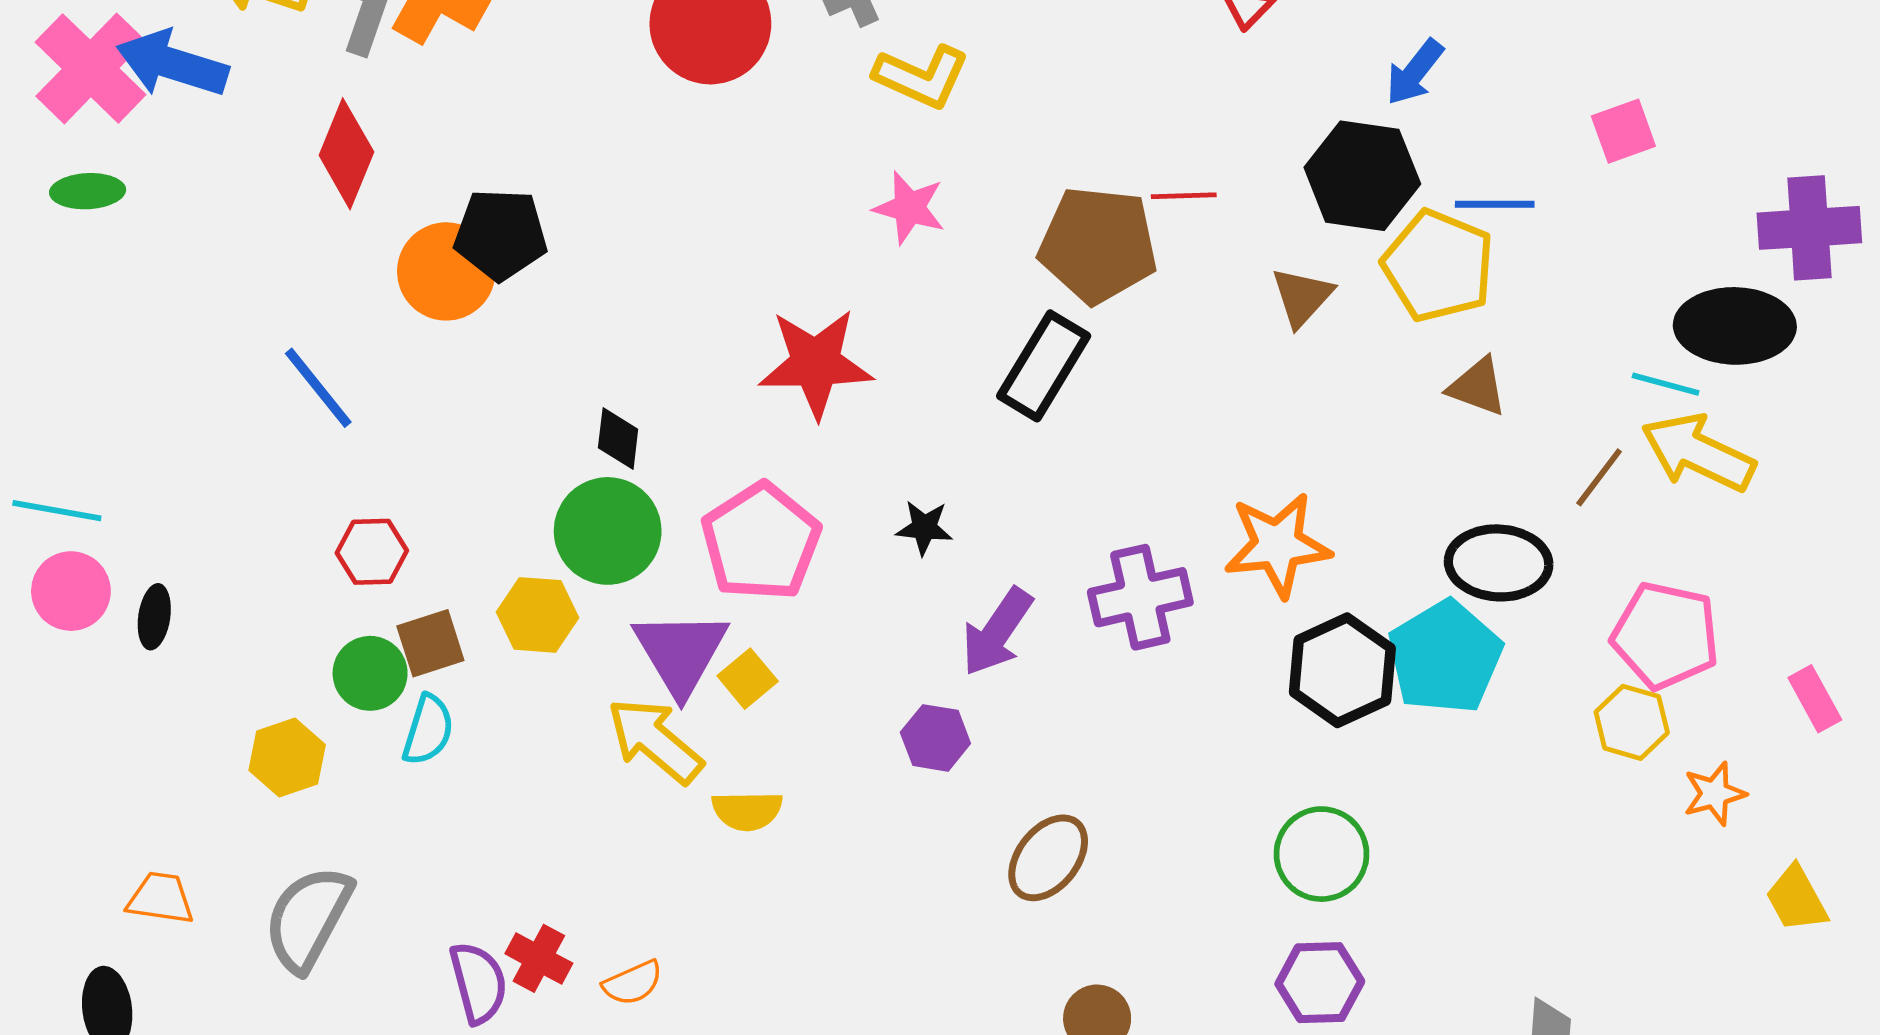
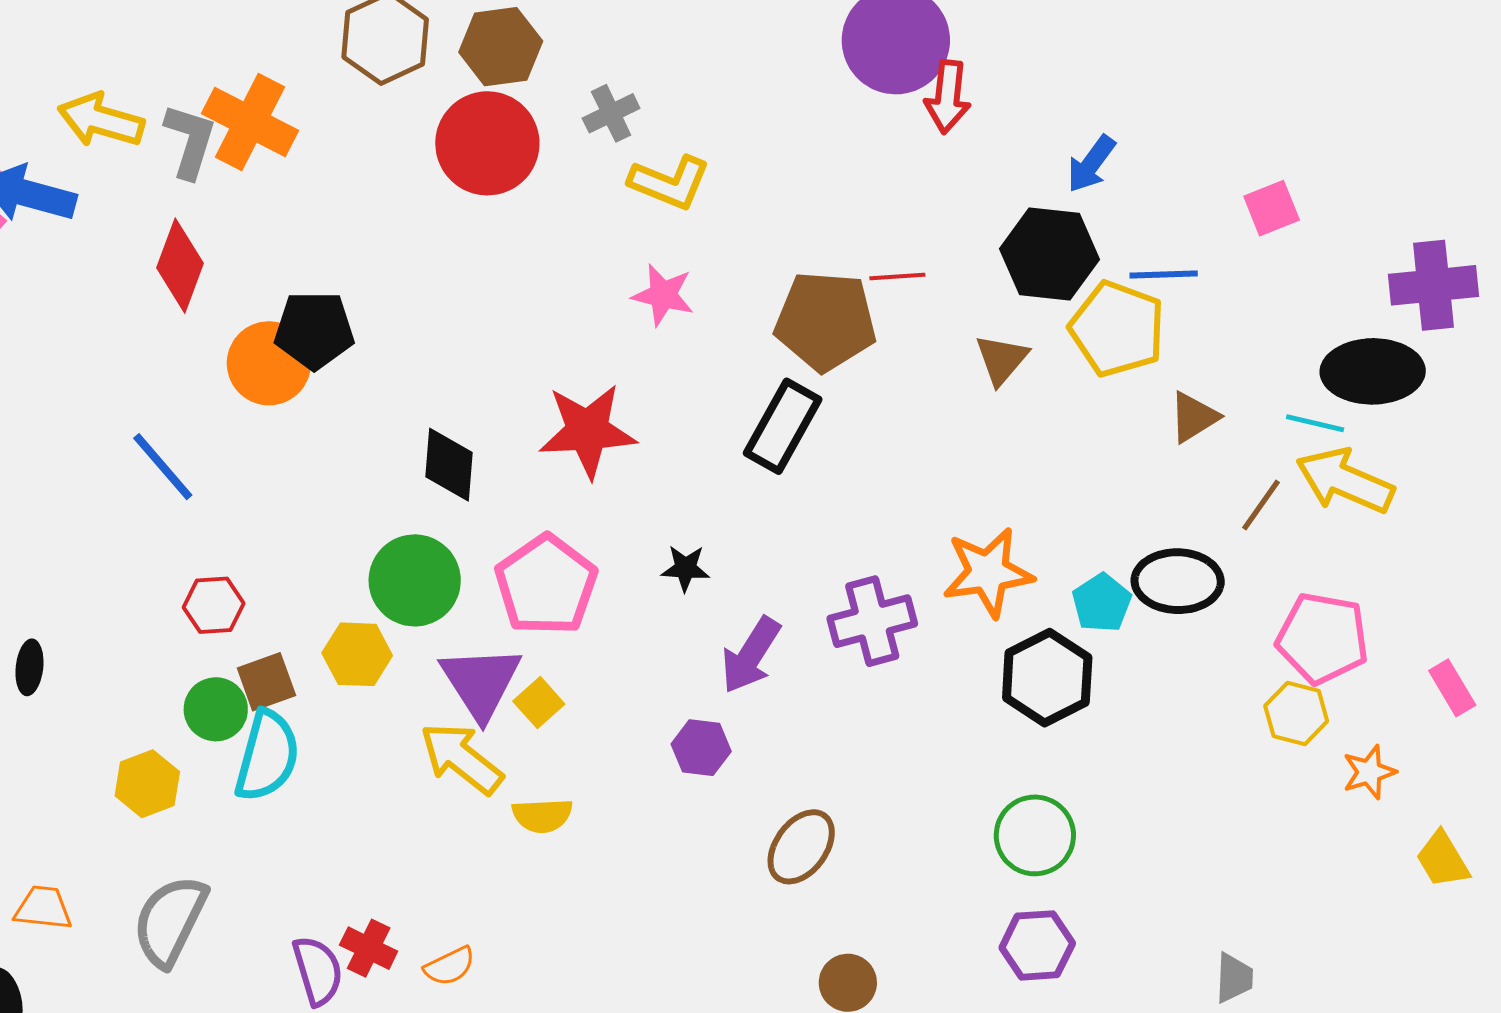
brown triangle: (1477, 387) -> (1194, 417), moved, turned -50
black diamond: (618, 438) -> (449, 465), moved, size x1.4
cyan pentagon: (1445, 657) -> (1102, 603), moved, size x0.6
cyan semicircle: (428, 730) -> (267, 756), size x1.5

